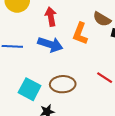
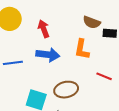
orange L-shape: (80, 34) -> (82, 49), moved

